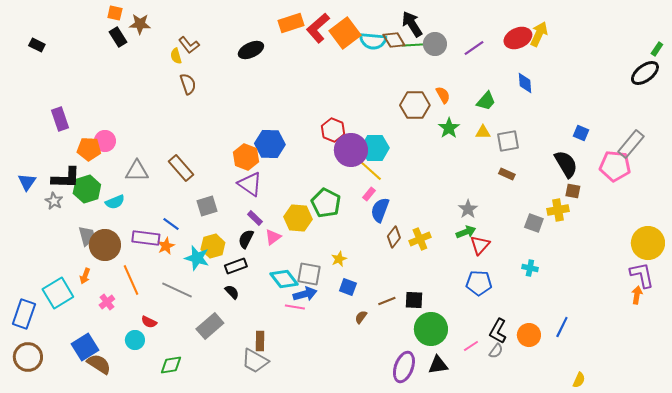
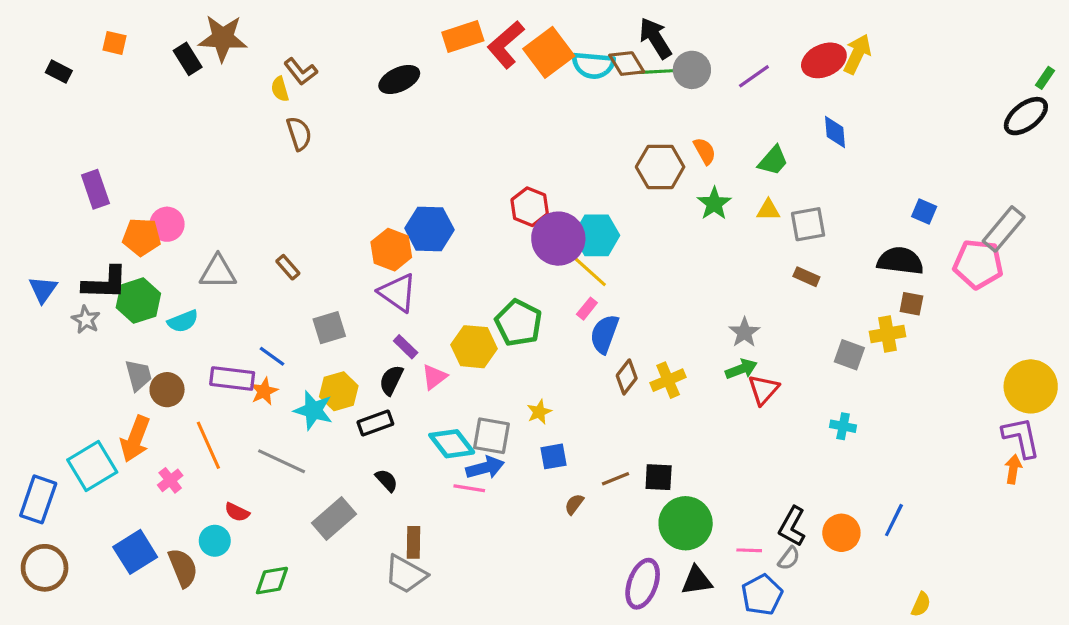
orange square: (115, 13) -> (115, 43), moved
brown star: (140, 24) -> (223, 38), size x1.4
black semicircle: (566, 164) -> (900, 261), turned -52
brown rectangle: (181, 168) -> (288, 267), size x0.6
brown circle: (105, 245) -> (167, 390), size x0.7
orange arrow: (85, 276) -> (135, 439), size x1.8
blue pentagon: (479, 283) -> (762, 595), moved, turned -30
blue square: (348, 287) -> (554, 456), turned -30
black semicircle: (232, 292) -> (387, 480), moved
pink line: (471, 346) -> (749, 550), turned 35
brown semicircle: (99, 364) -> (183, 568), moved, turned 35

